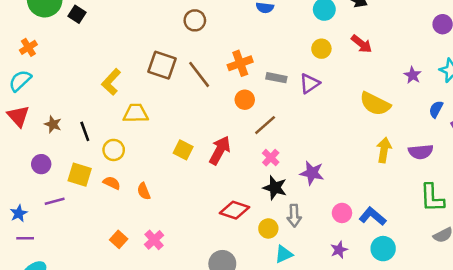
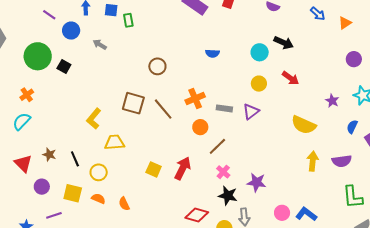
red triangle: (18, 116) -> (23, 163), moved

